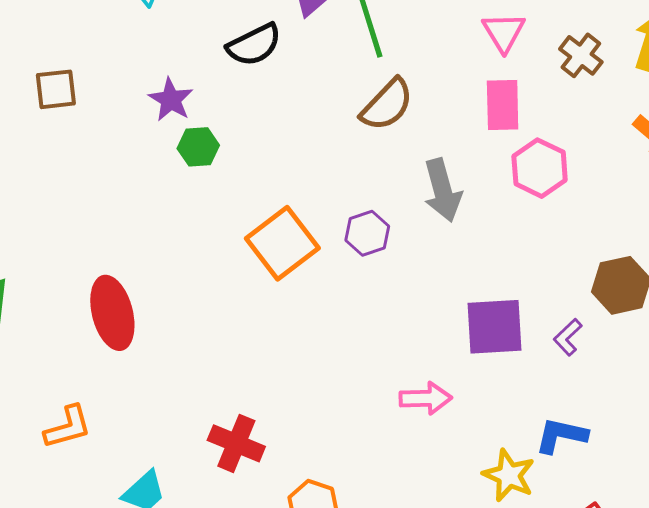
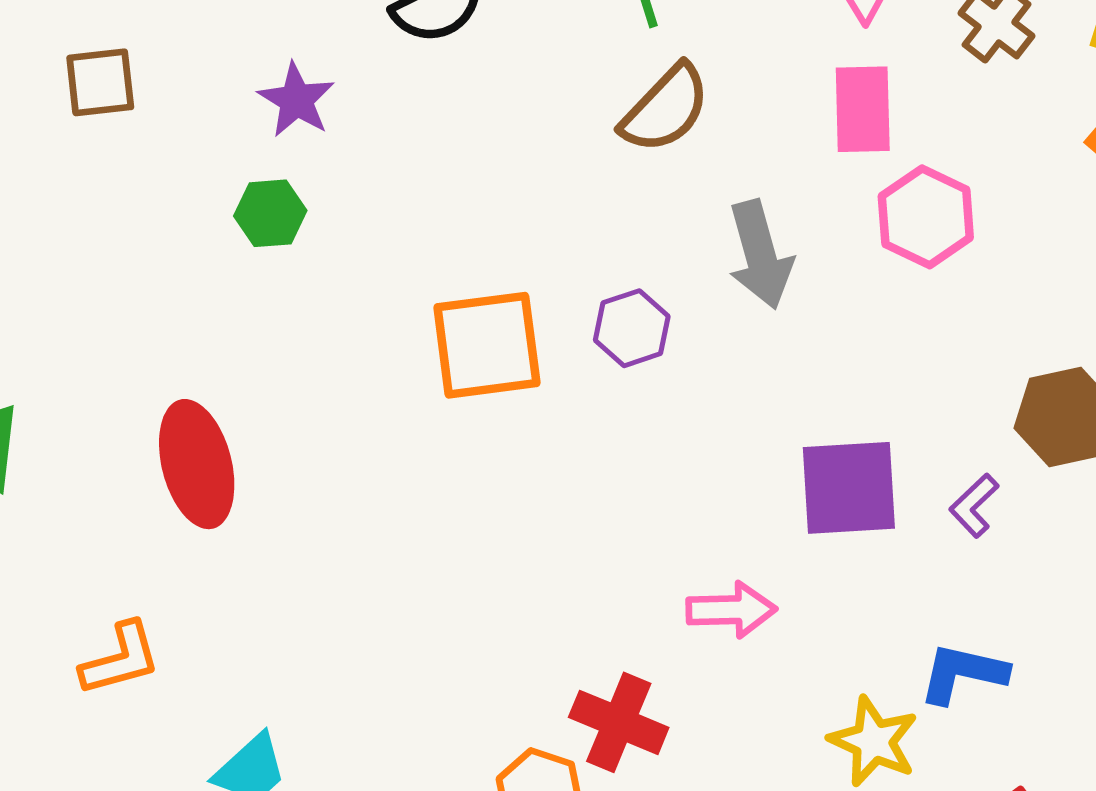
green hexagon: (198, 147) -> (270, 213), moved
orange square: (282, 243) -> (487, 345), turned 30
red cross: (236, 443) -> (619, 722), moved

